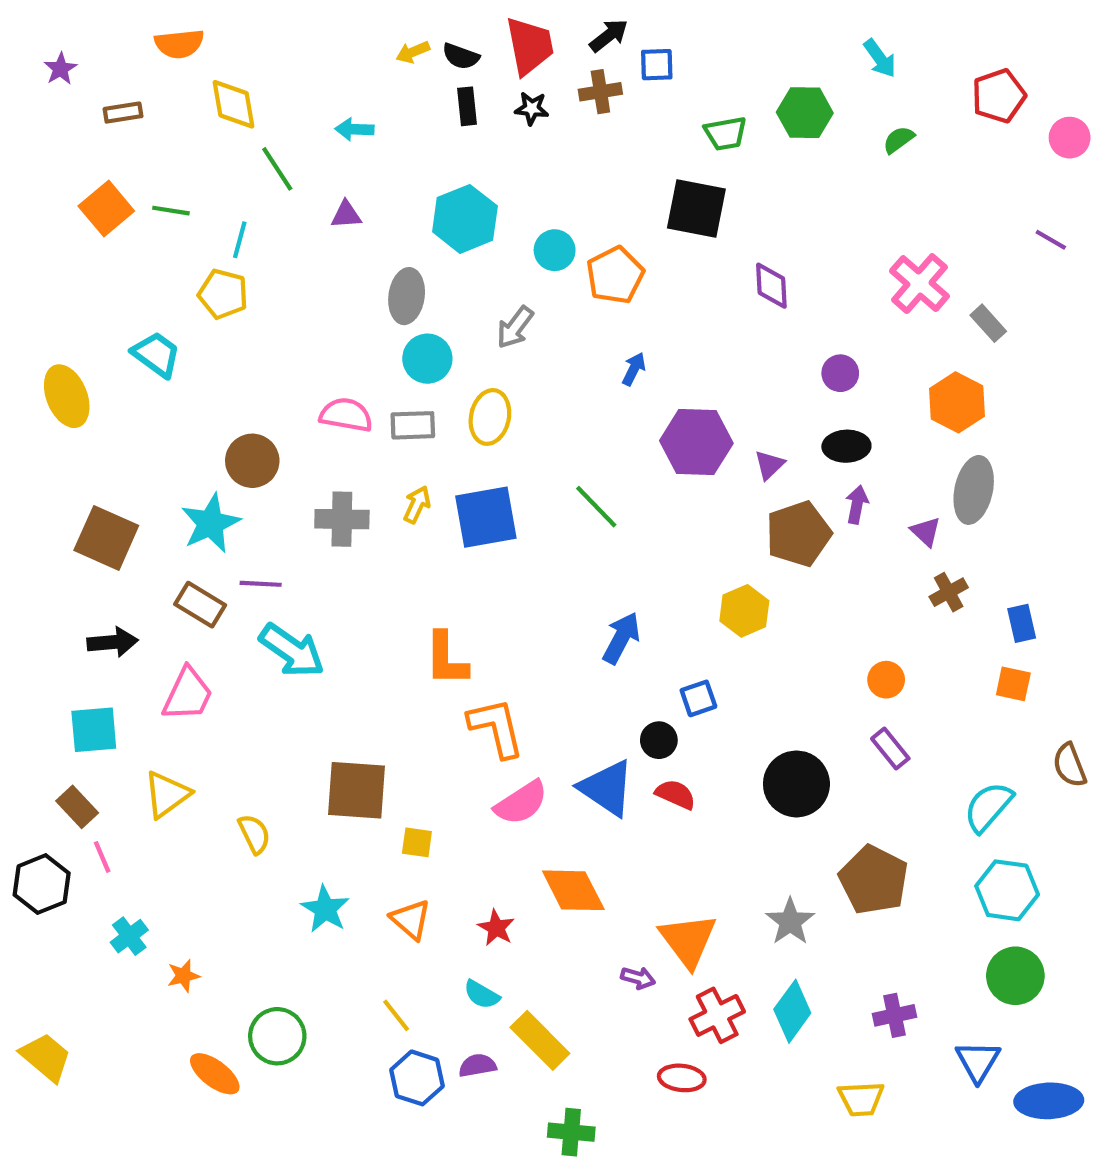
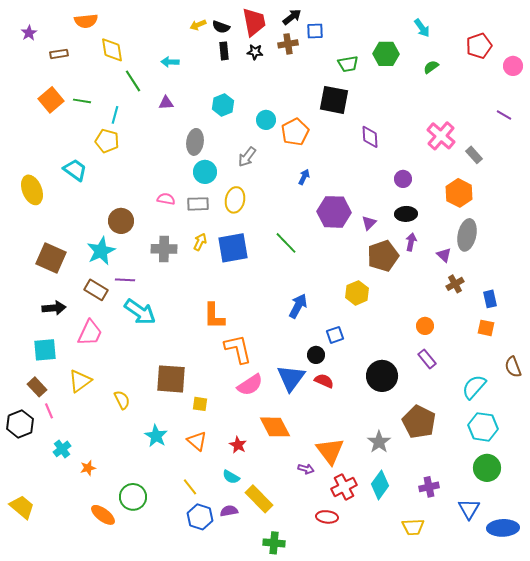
cyan hexagon: (465, 219) -> (223, 105), size x0.7
pink semicircle: (346, 415) -> (166, 199), size x0.7
blue triangle: (607, 788) -> (291, 378), turned 32

